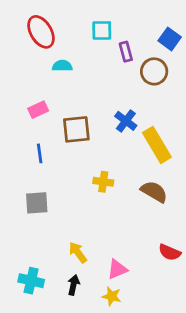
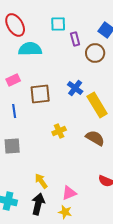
cyan semicircle: (62, 66) -> (30, 49), size x1.6
yellow cross: (103, 182) -> (59, 131), turned -32
black arrow: (74, 285) -> (38, 204), size x1.5

